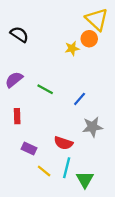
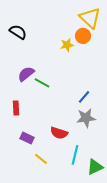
purple semicircle: (14, 80) -> (26, 74), moved
blue line: (80, 99) -> (84, 97), moved
cyan line: (67, 168) -> (75, 155), moved
green triangle: (85, 180) -> (95, 167), moved, turned 36

